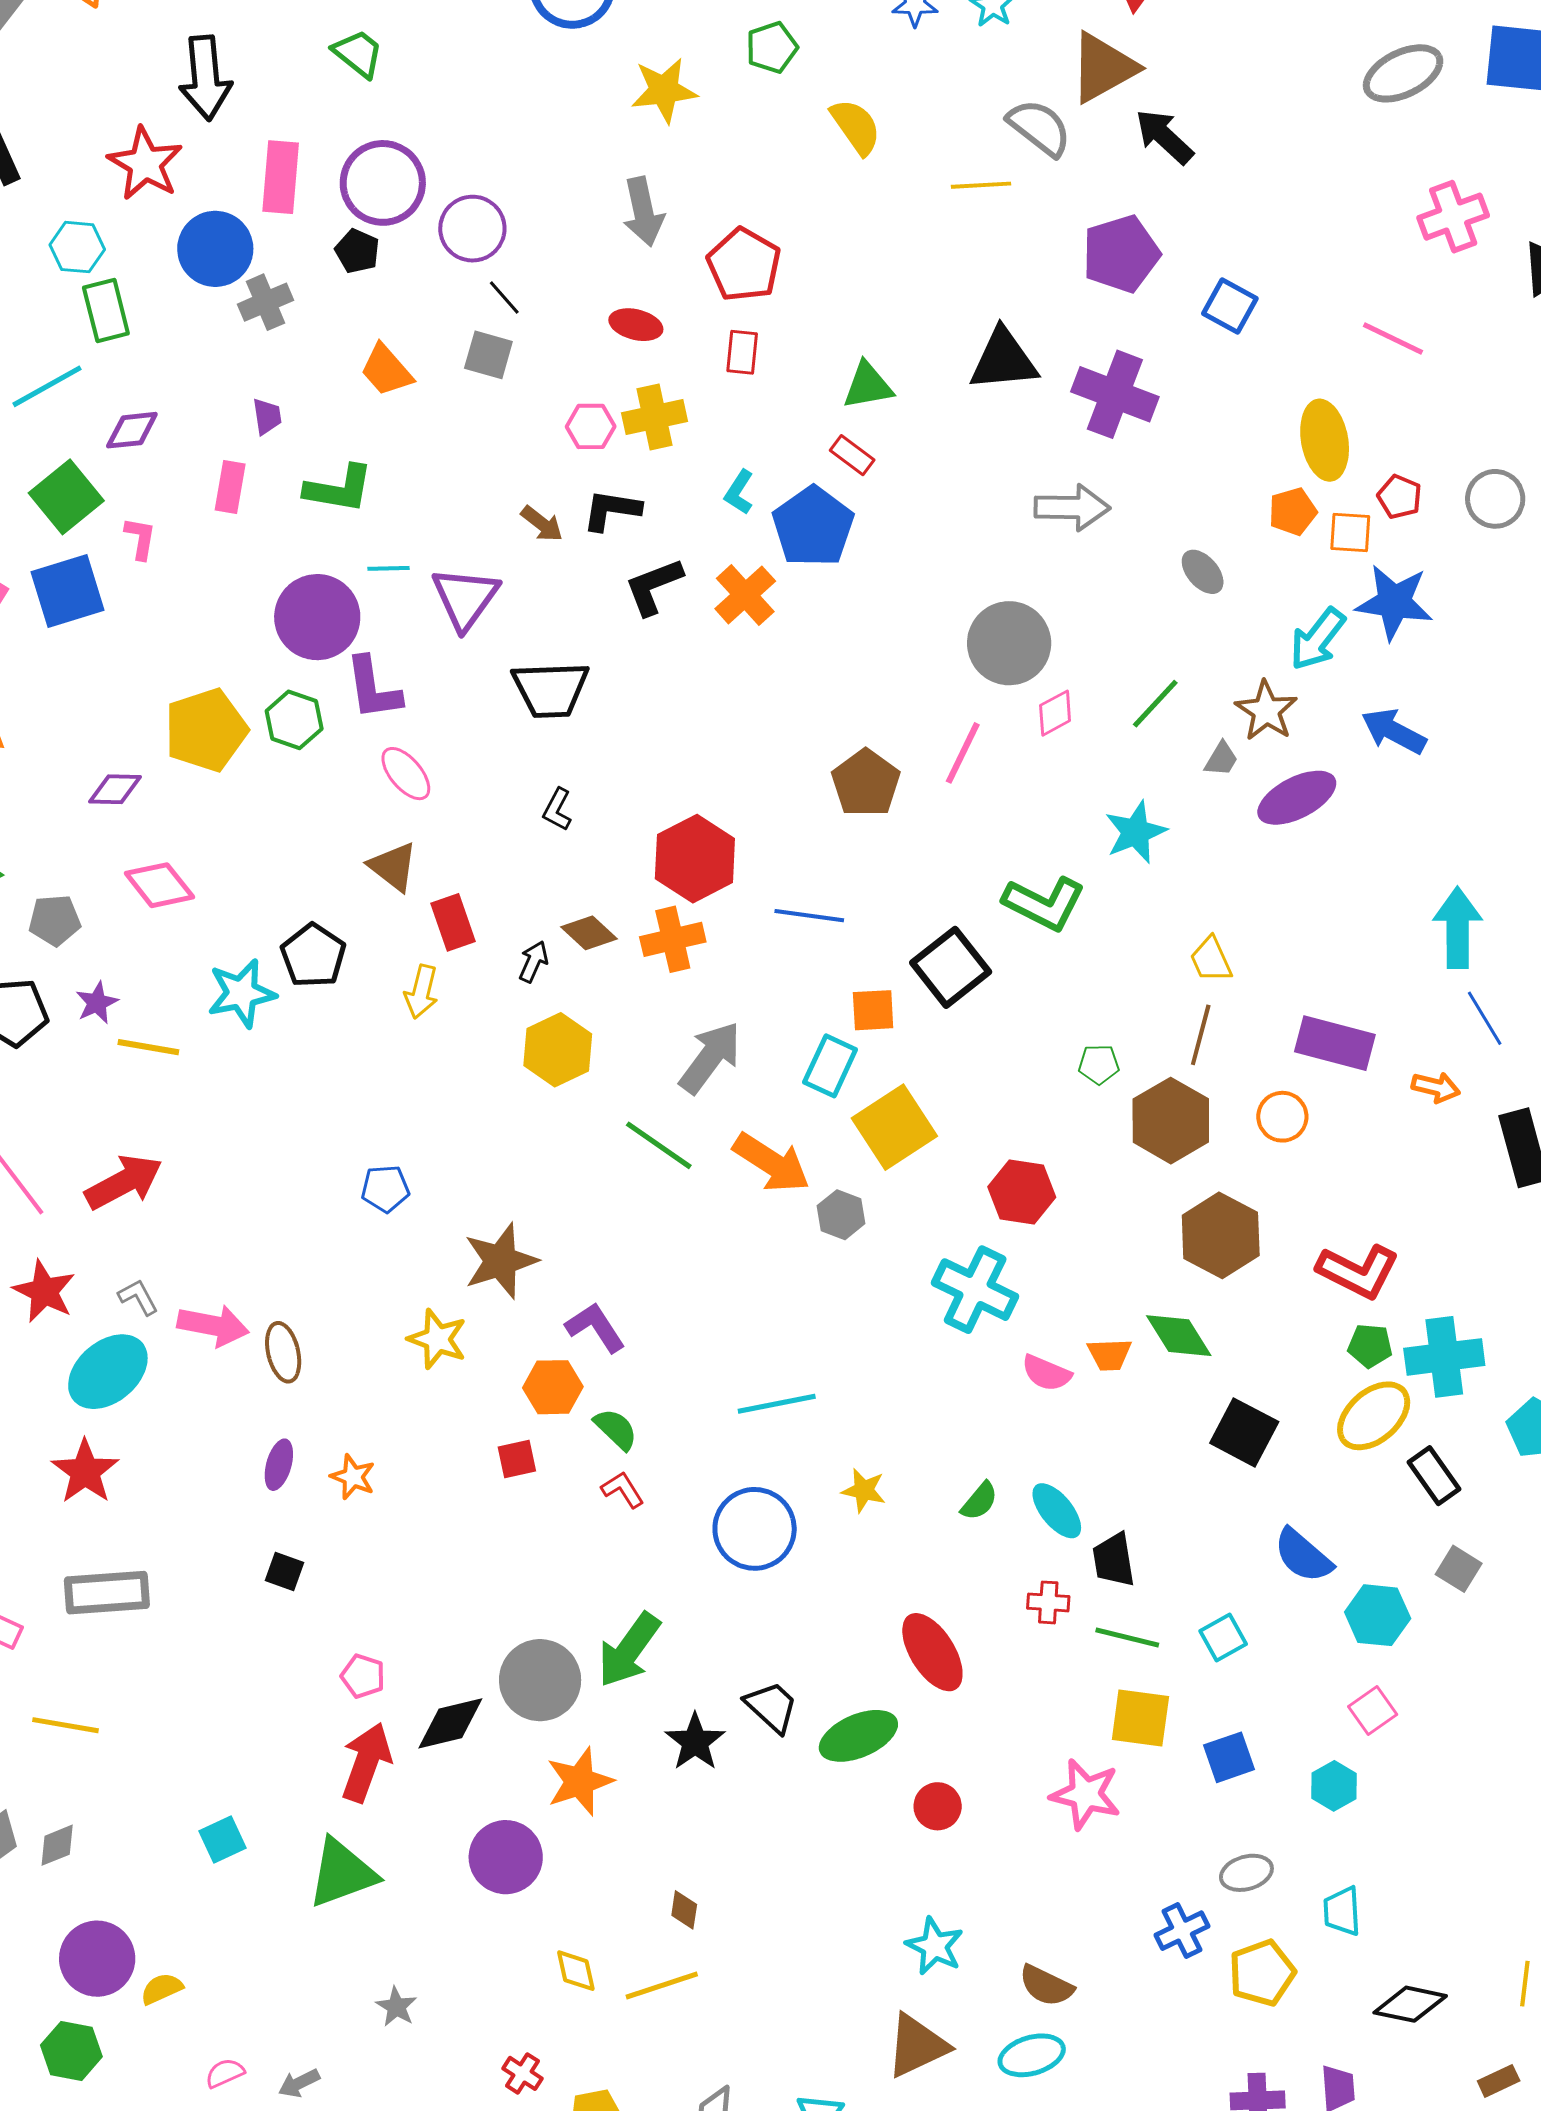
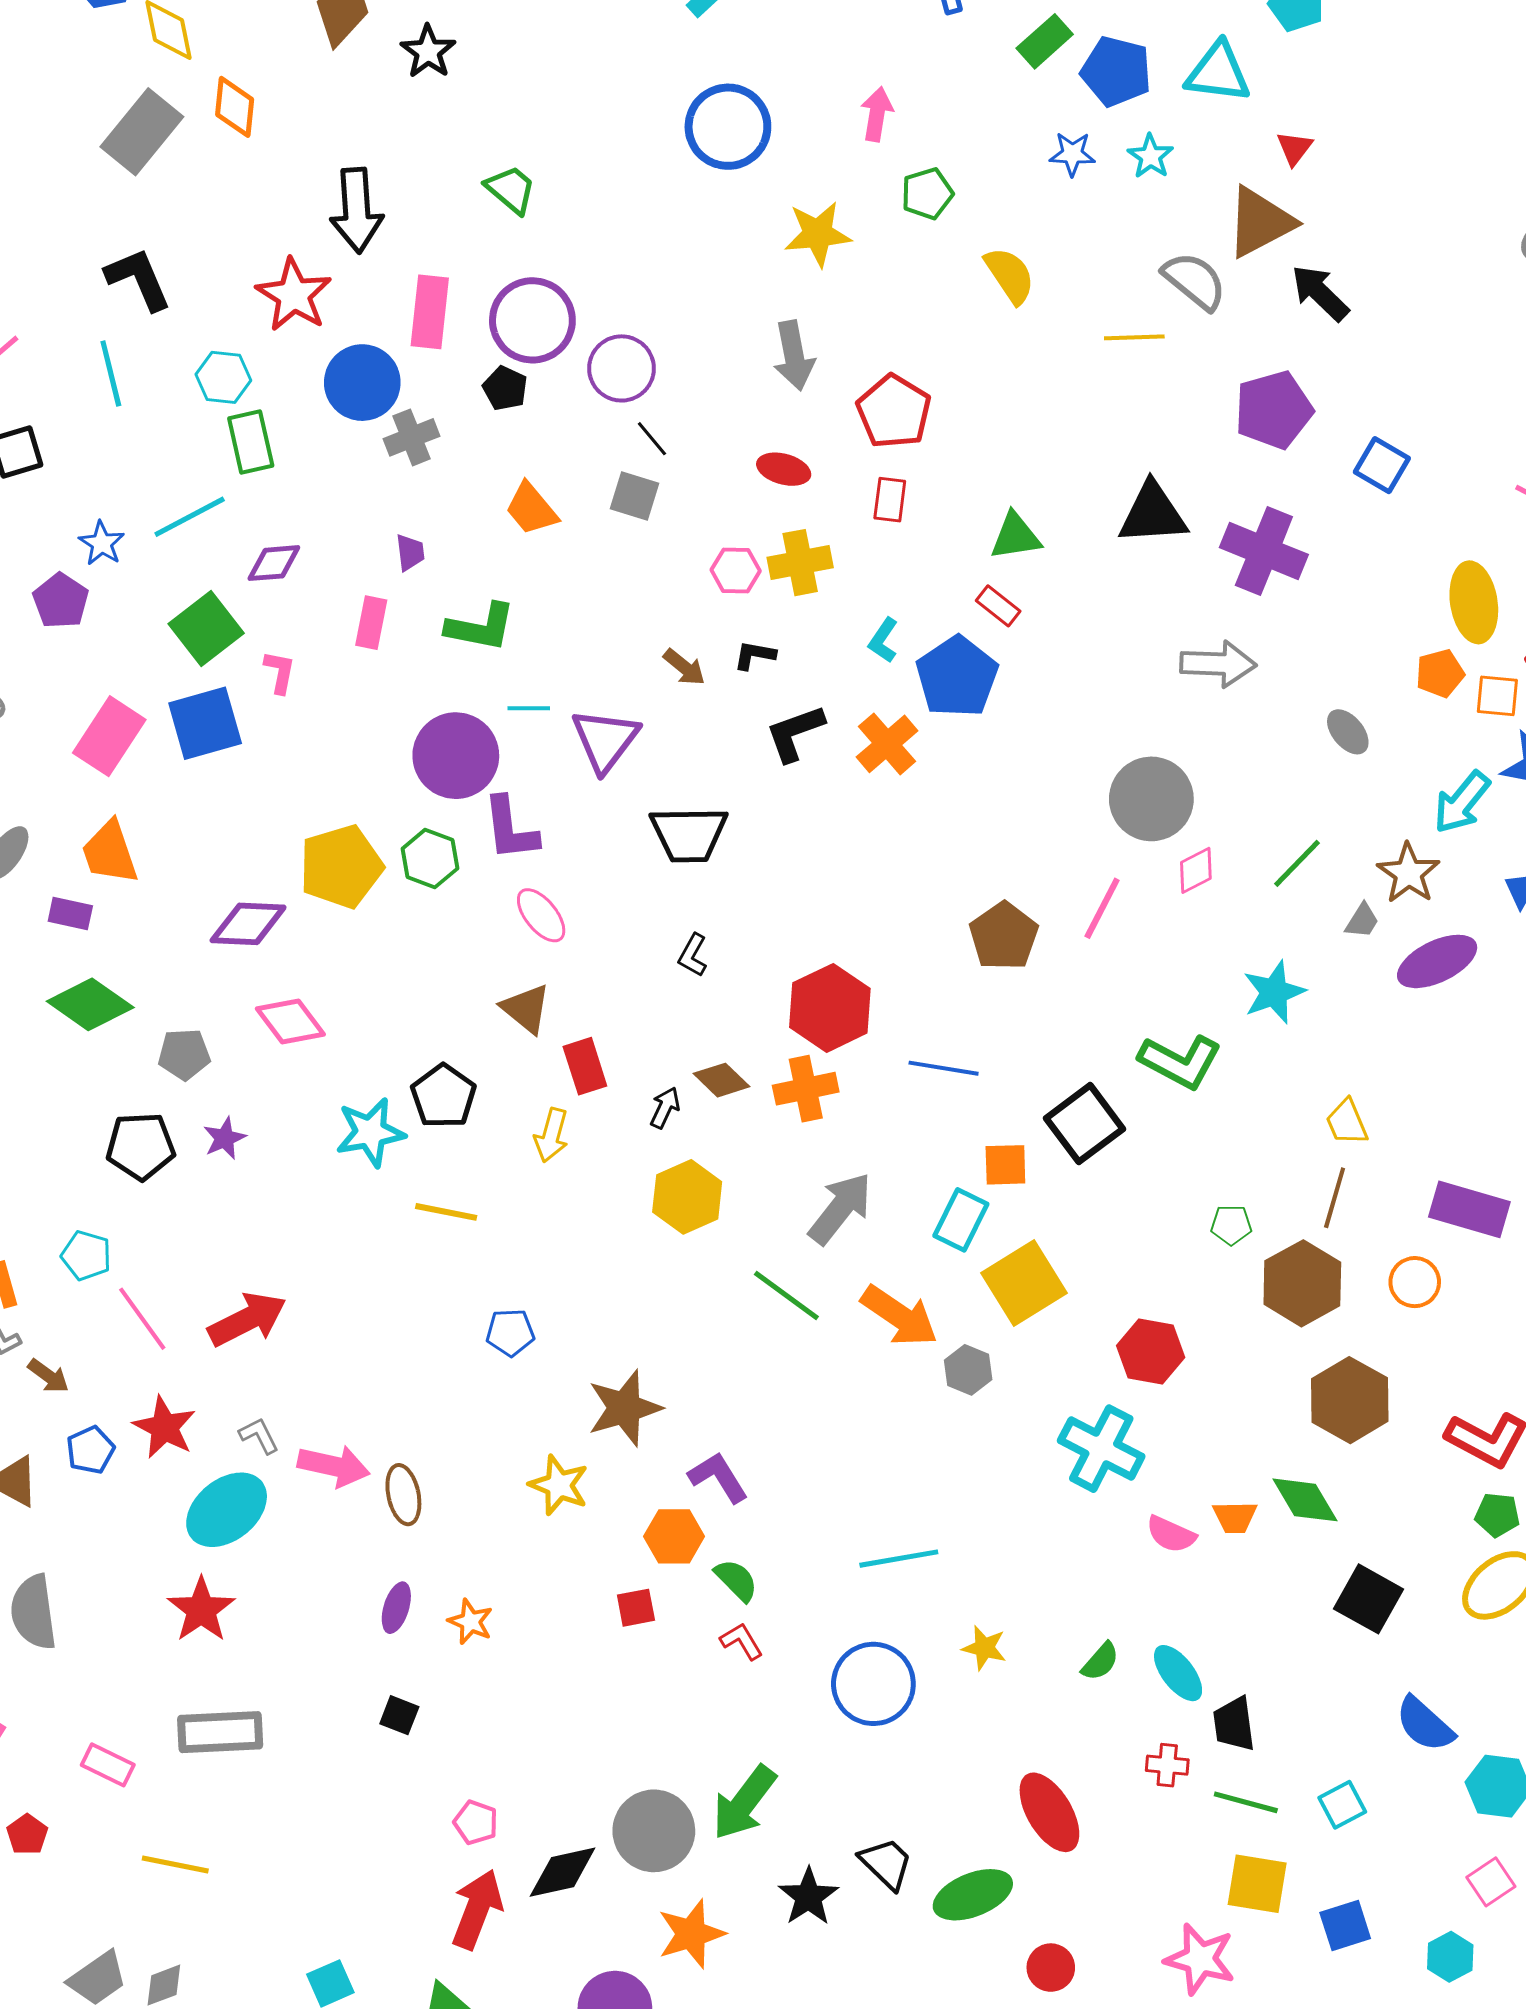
black L-shape: (611, 510) -> (755, 655), size x0.7
purple diamond: (115, 789) -> (248, 924), size x1.4
yellow line: (148, 1047) -> (446, 1212), moved

